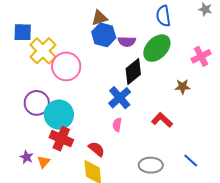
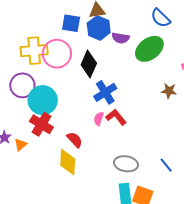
blue semicircle: (163, 16) -> (161, 18), turned -45
blue square: (23, 32) -> (71, 23), moved
yellow cross: (43, 51) -> (34, 51), moved, turned 32
black diamond: (133, 71) -> (89, 64), moved, turned -36
red L-shape: (162, 120) -> (116, 117), moved

